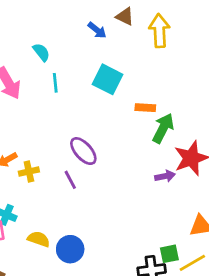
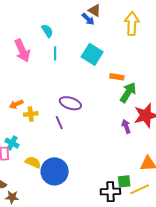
brown triangle: (125, 16) -> (95, 10), moved
purple ellipse: (83, 151) -> (70, 103), turned -35
purple arrow: (165, 176) -> (126, 126), turned -104
blue circle: (70, 249) -> (55, 171), size x1.4

